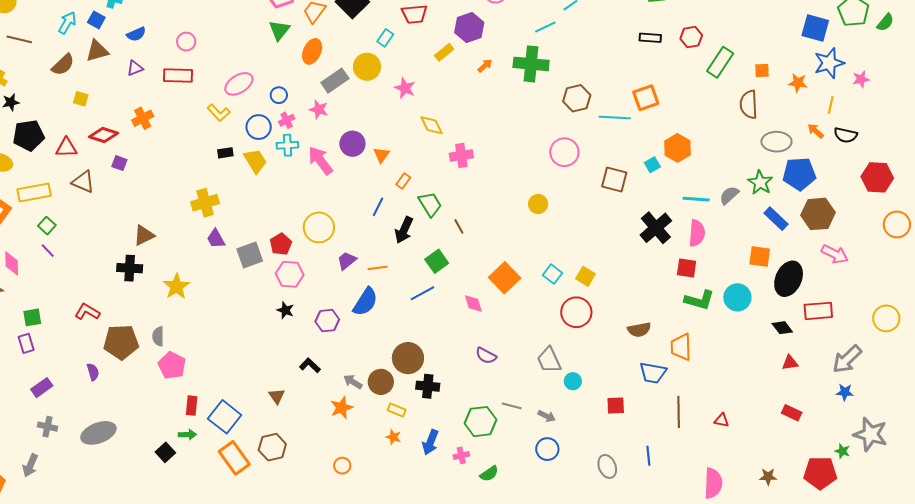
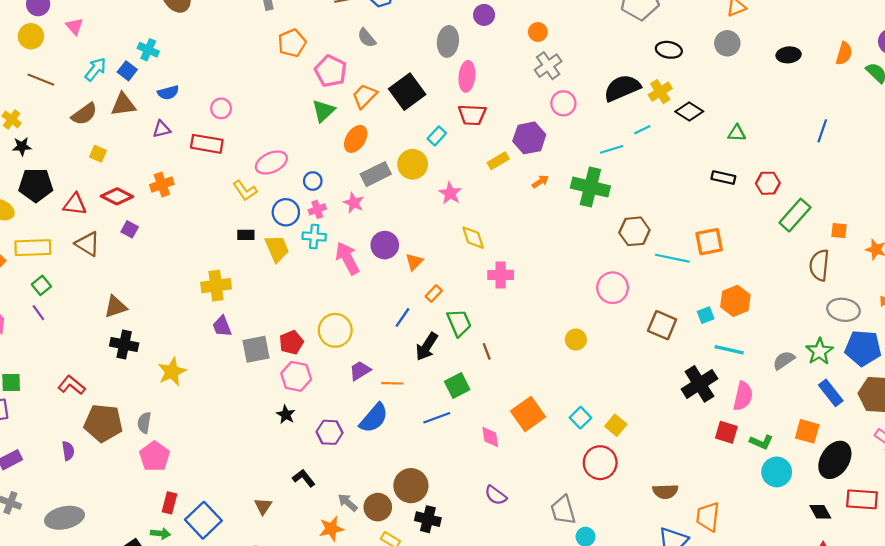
cyan line: (696, 199) -> (729, 350), moved
brown triangle: (144, 235) -> (116, 307), moved
green L-shape: (699, 300) -> (761, 442), moved, size x0.7

